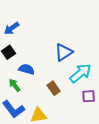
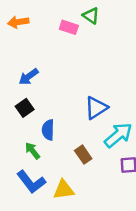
blue semicircle: (27, 69) -> (48, 130), turned -105

